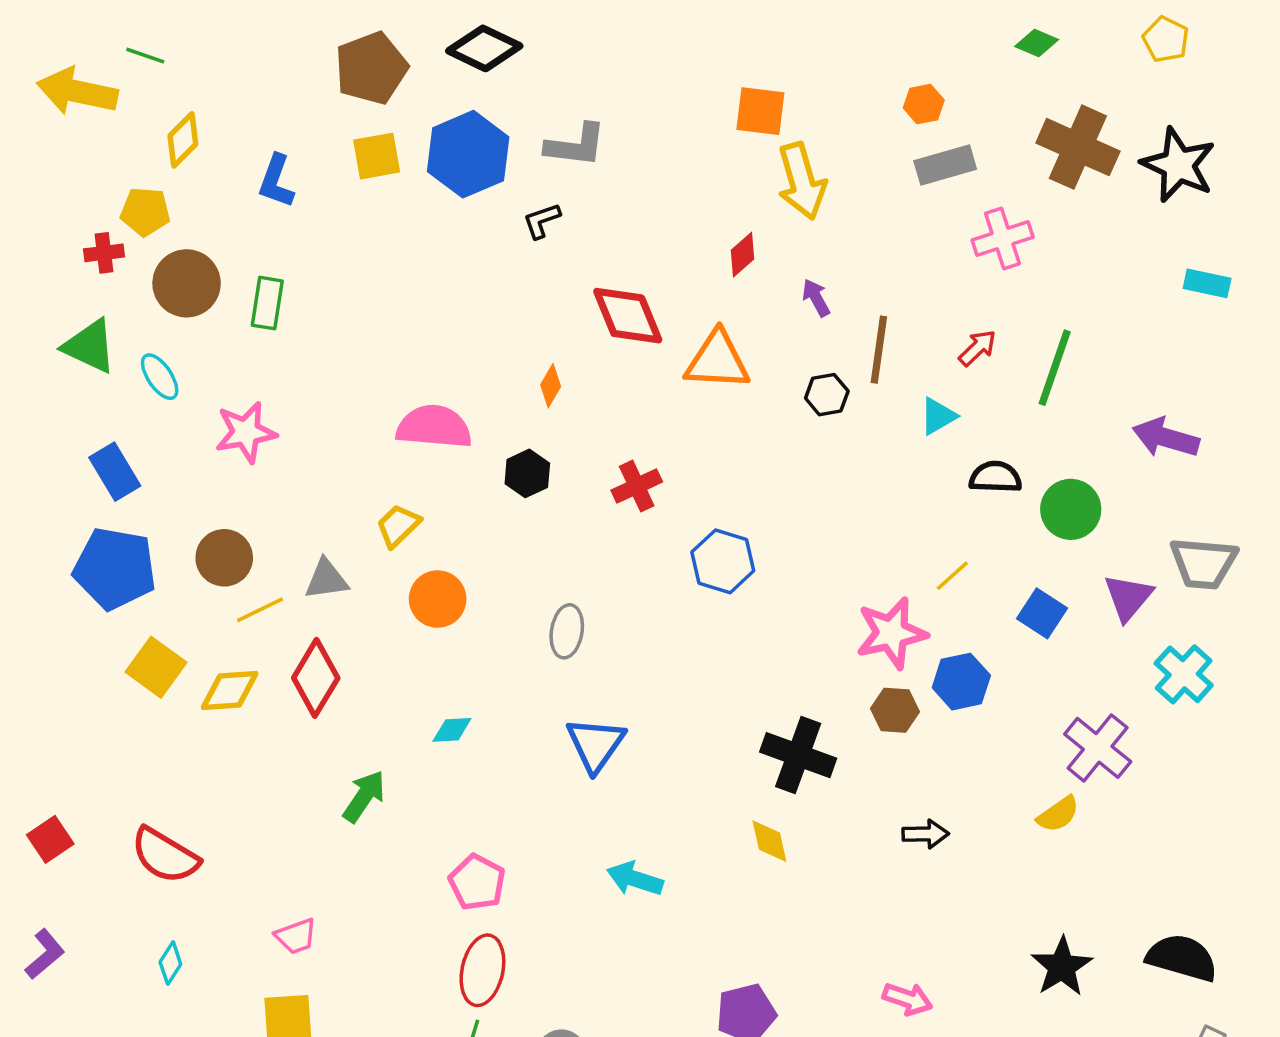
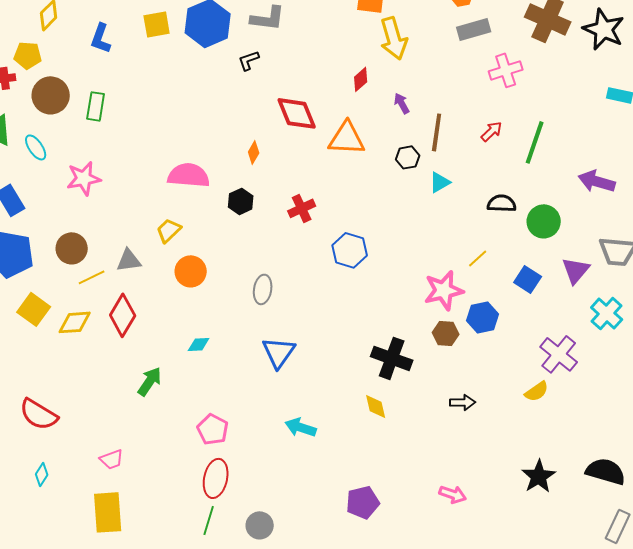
cyan triangle: (938, 416) -> (440, 182), moved

